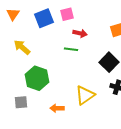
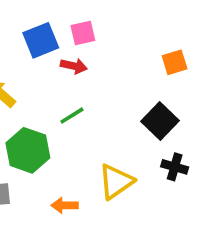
red arrow: (80, 33) -> (74, 66), moved
green line: (71, 49) -> (72, 116), moved, turned -40

